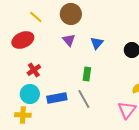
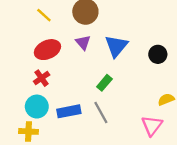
red ellipse: (23, 40) -> (47, 50), moved
blue triangle: (97, 43) -> (116, 46), size x1.5
green rectangle: (87, 74) -> (104, 83), turned 32

